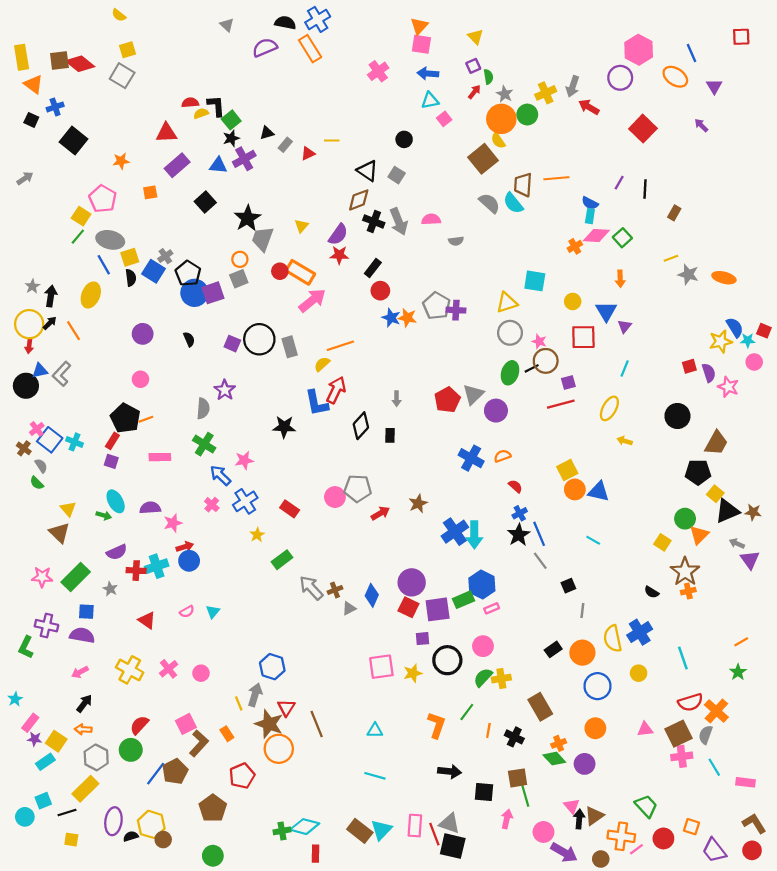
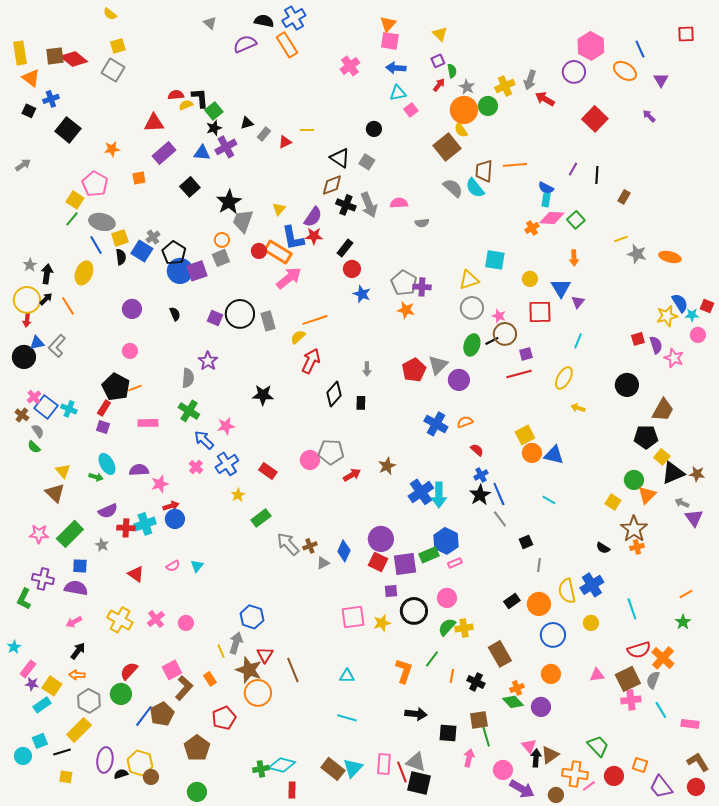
orange star: (407, 318) -> (406, 310), moved
blue L-shape: (317, 403) -> (293, 238), moved

